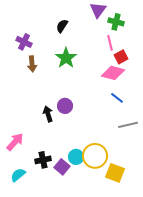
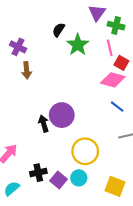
red square: (121, 57) -> (121, 63), turned -32
green star: (66, 58) -> (78, 45), moved
purple circle: (65, 106) -> (62, 115), size x1.5
yellow circle: (95, 156) -> (85, 151), moved
cyan circle: (76, 157) -> (79, 178), moved

